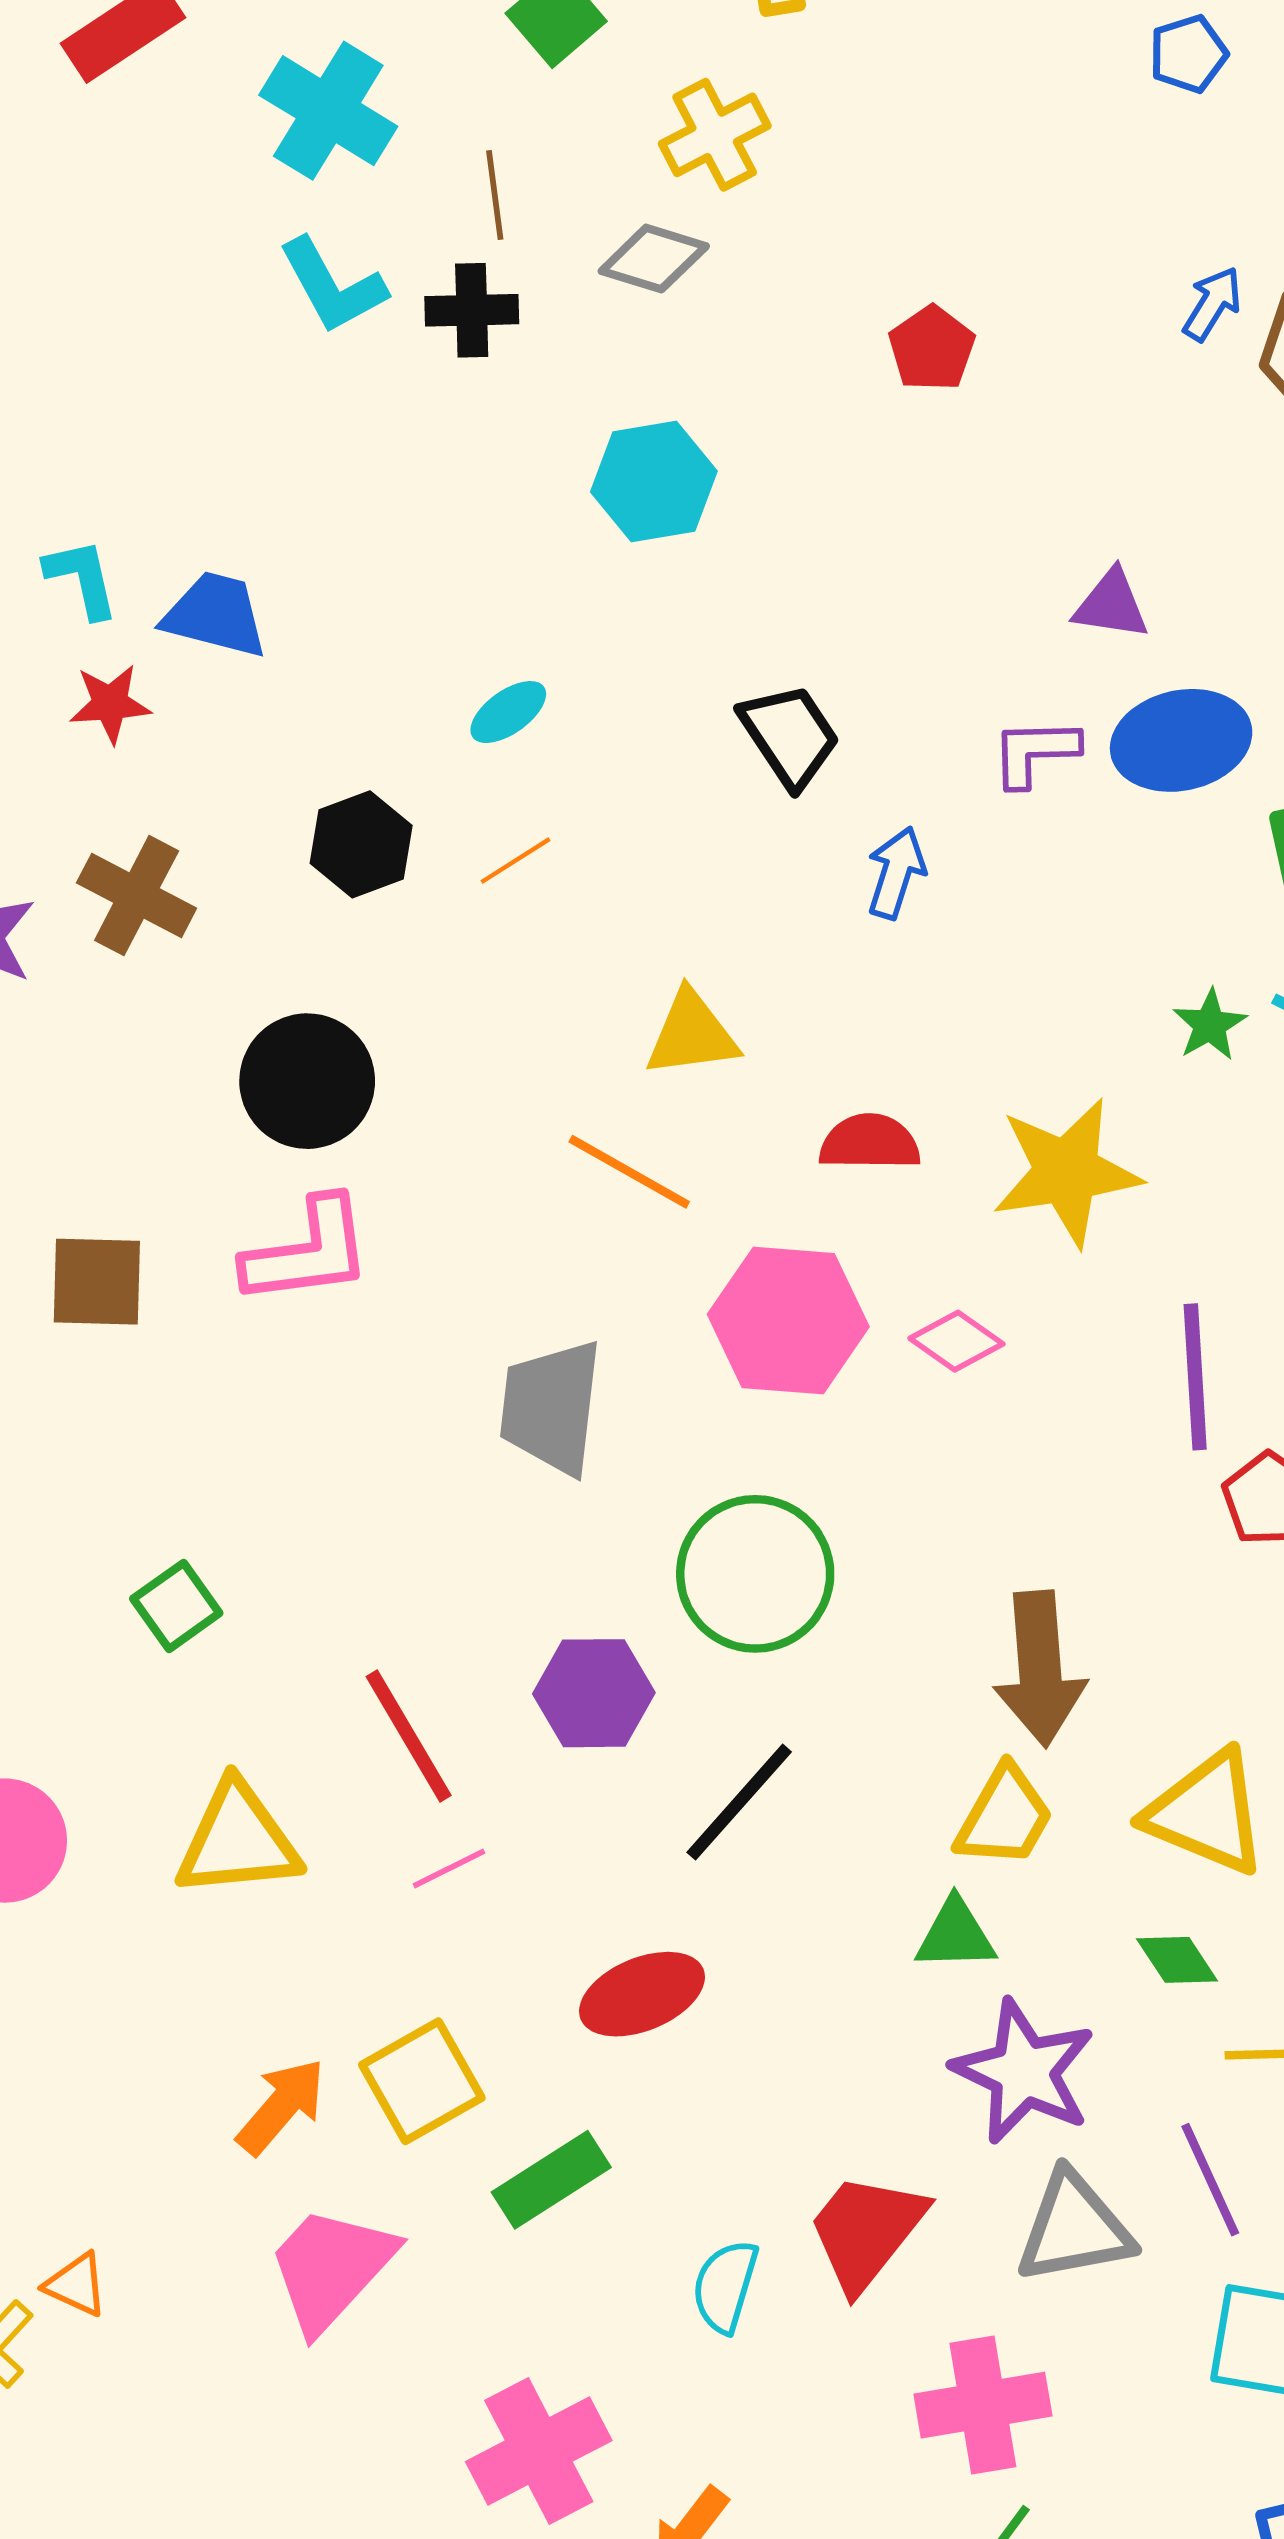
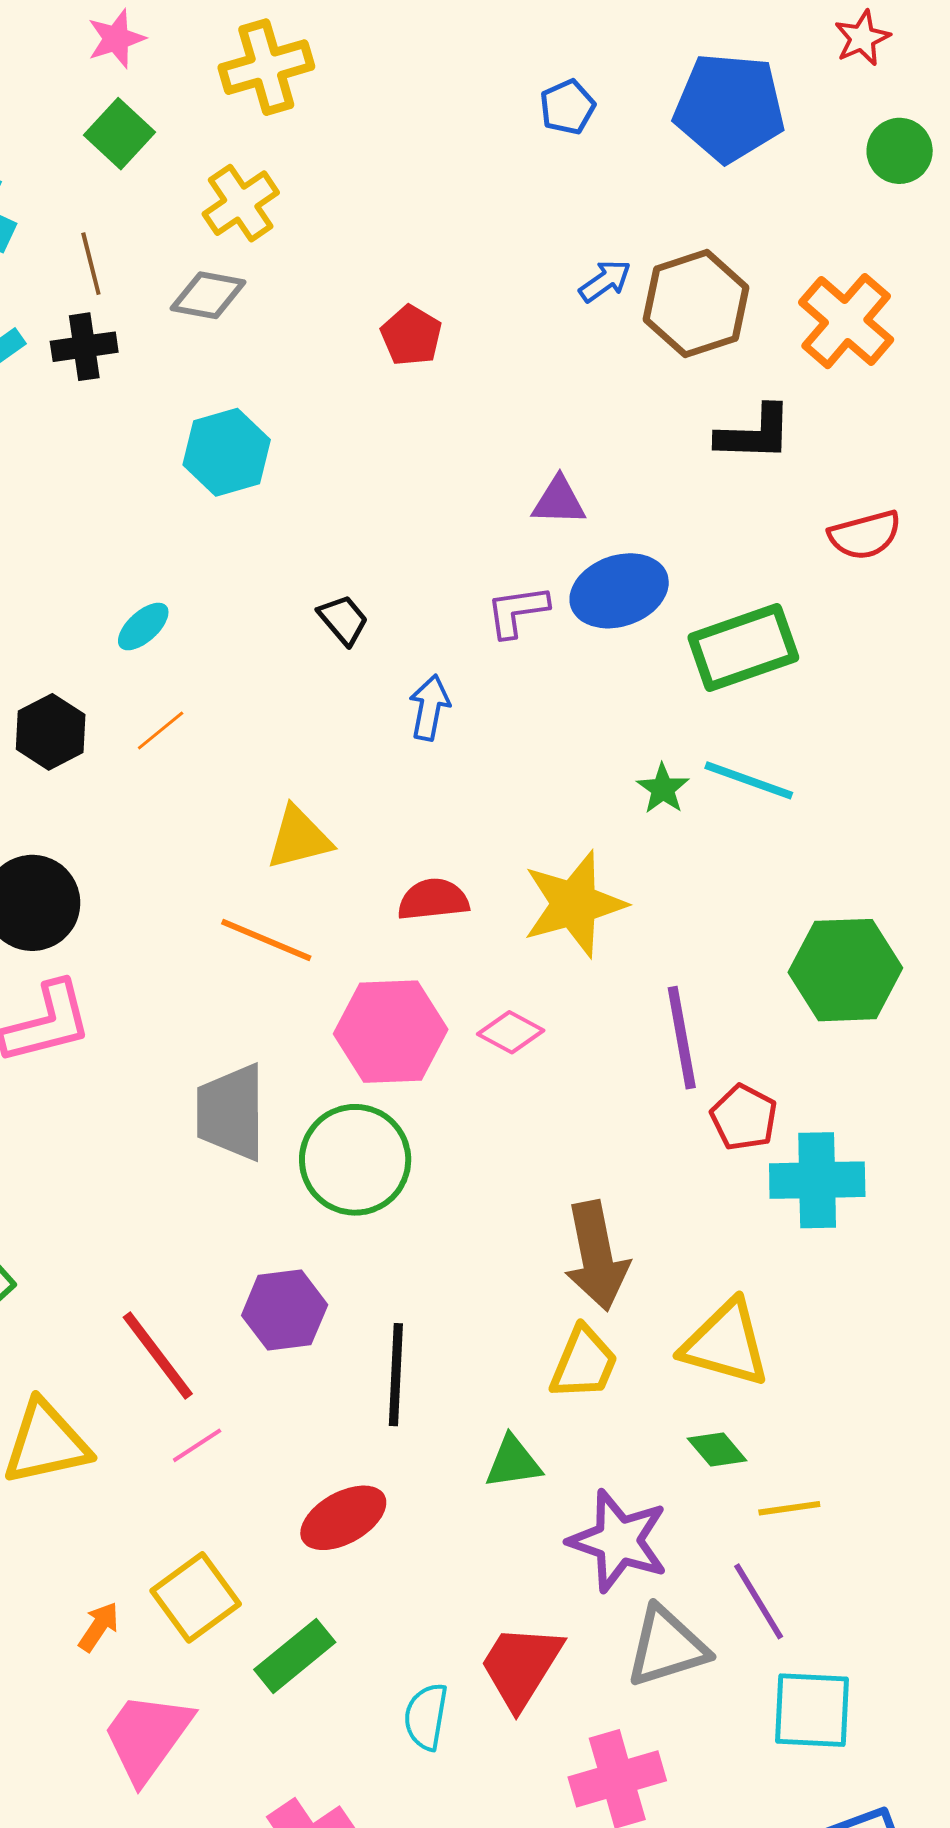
blue arrow: (1212, 304) -> (605, 281), turned 30
black trapezoid: (790, 736) -> (343, 620), size x0.7
green circle: (755, 1574) -> (355, 1160), moved
black line: (739, 1802) -> (396, 1375), turned -32
green triangle: (956, 1935) -> (513, 1462), moved
orange arrow: (281, 2106) -> (99, 1627), size x0.7

